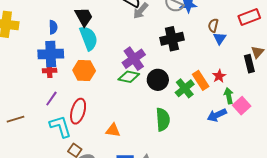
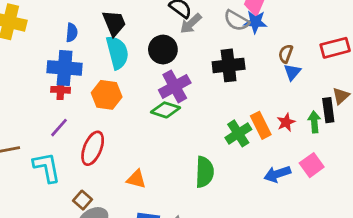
black circle: (158, 80) -> (163, 50), moved
green arrow: (229, 96) -> (314, 122), moved
cyan L-shape: (60, 126) -> (47, 167), moved

